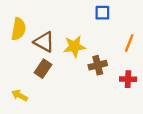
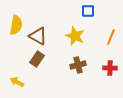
yellow star: (74, 47) -> (75, 36), moved, turned 30
brown cross: (98, 65) -> (78, 65), moved

